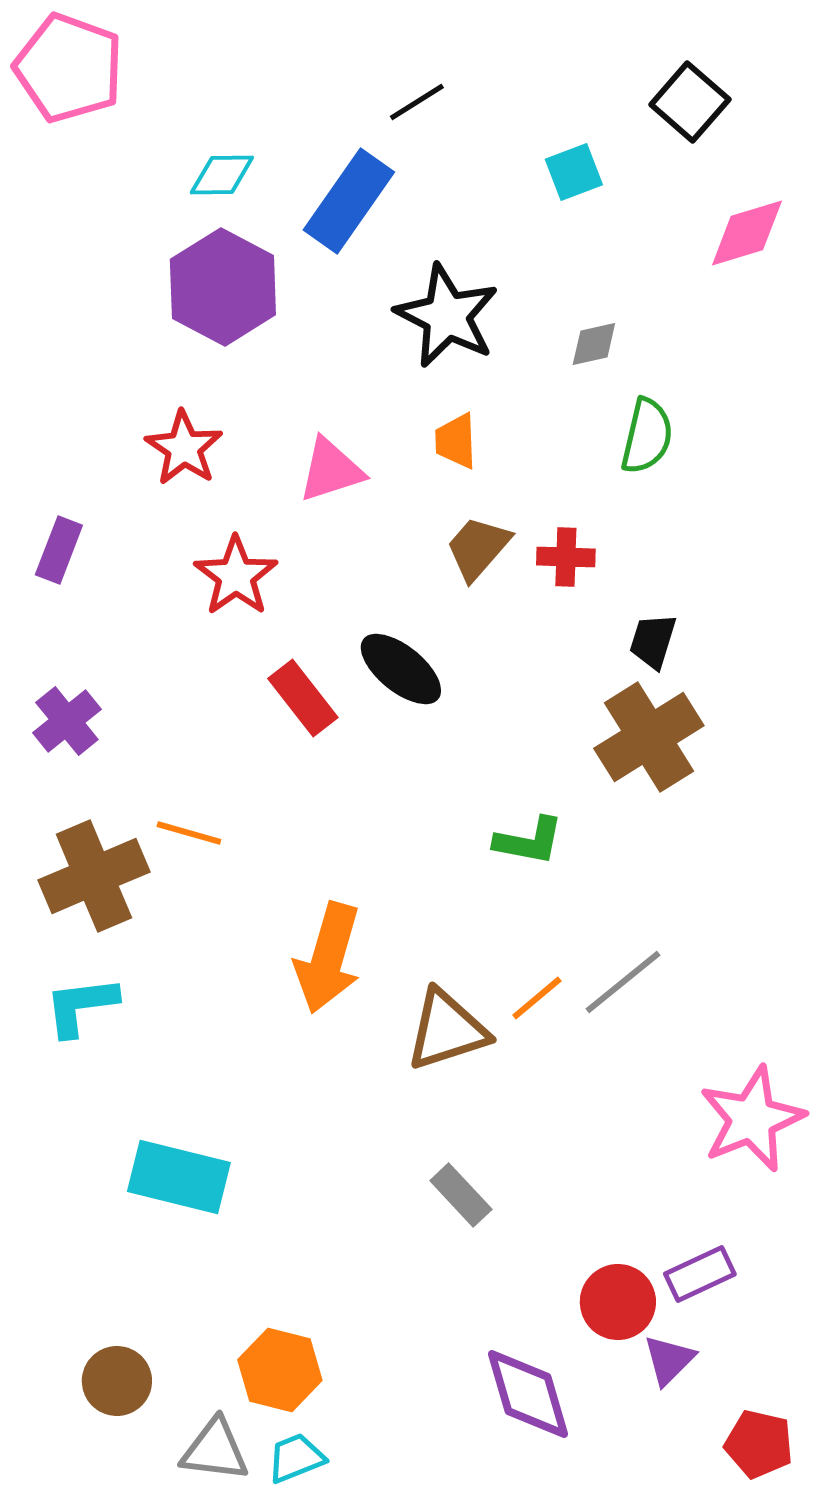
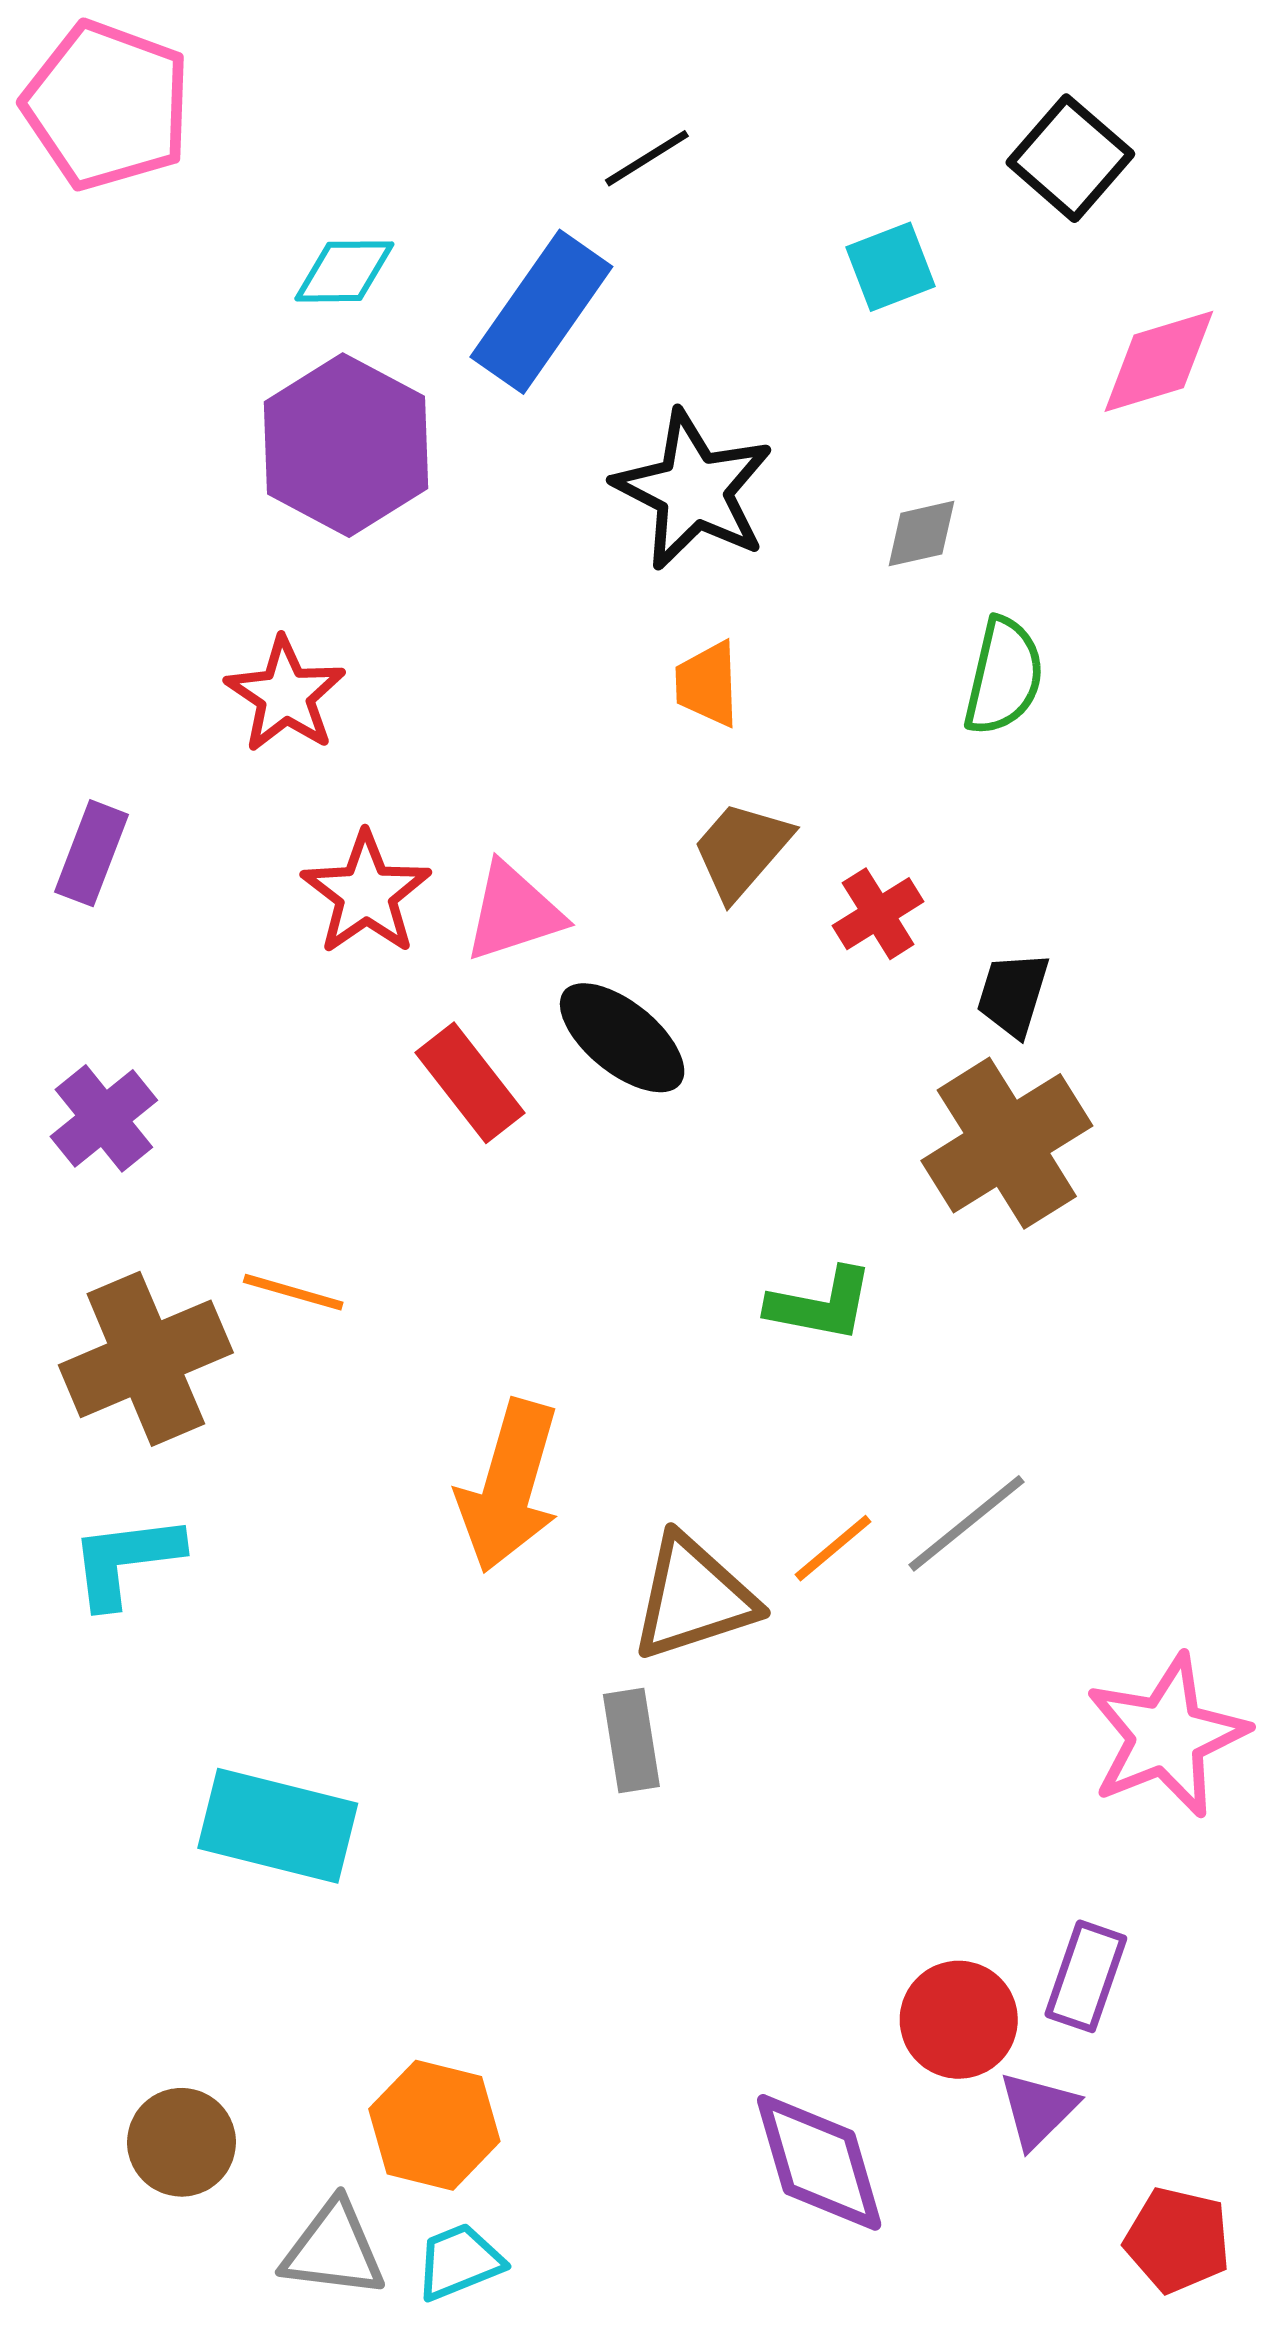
pink triangle: (331, 470) -> (513, 912), moved
red cross: (566, 557) -> (878, 914), moved, turned -34
gray rectangle: (461, 1195) -> (631, 1740), moved, turned 34
purple rectangle: (700, 1274) -> (1086, 1976), turned -46

